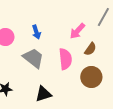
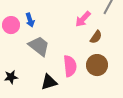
blue arrow: (36, 32) -> (30, 20), moved
pink semicircle: (65, 59) -> (70, 66), moved

